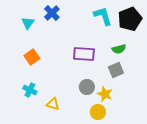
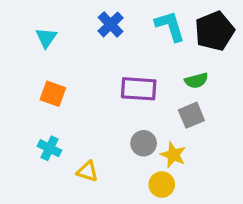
blue cross: (52, 13) -> (111, 24), moved
orange square: (32, 57) -> (53, 94), turned -35

